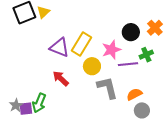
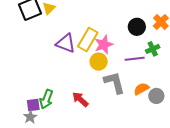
pink star: (111, 50) -> (104, 45), moved
red arrow: (61, 78) -> (80, 99), moved
gray star: (16, 105) -> (30, 117), moved
gray circle: (142, 110) -> (156, 96), moved

